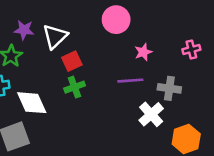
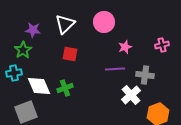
white triangle: (55, 36) -> (65, 24), moved
red square: (72, 61) -> (70, 54), turned 35
green cross: (75, 87) -> (65, 88), moved

